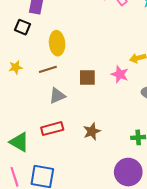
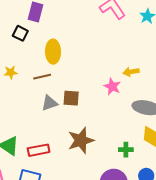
brown square: (87, 78) -> (71, 98), moved
red rectangle: (52, 129) -> (39, 150), moved
brown star: (92, 131) -> (81, 140), size x1.5

